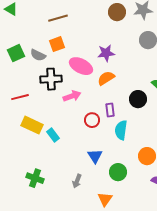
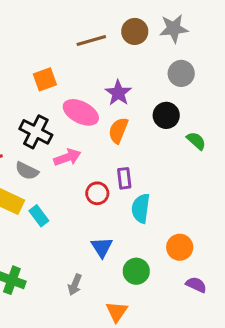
brown line: (58, 18) -> (91, 40), moved
purple star: (106, 53) -> (118, 93), turned -30
gray semicircle: (38, 55) -> (27, 171), moved
orange semicircle: (106, 78) -> (118, 130), turned -36
black cross: (51, 79) -> (36, 132), turned 30
black circle: (138, 99) -> (166, 115), moved

